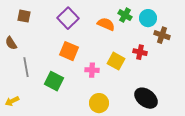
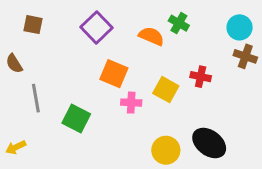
cyan circle: (148, 18) -> (240, 27), moved
brown cross: (162, 35) -> (245, 56), moved
orange square: (69, 51) -> (114, 74), moved
yellow circle: (99, 103) -> (166, 150), moved

